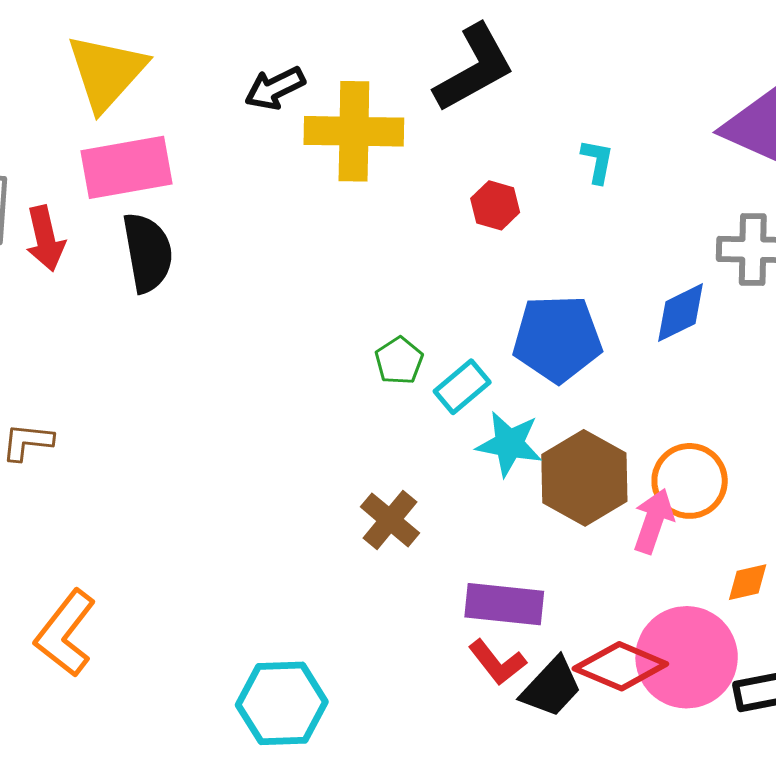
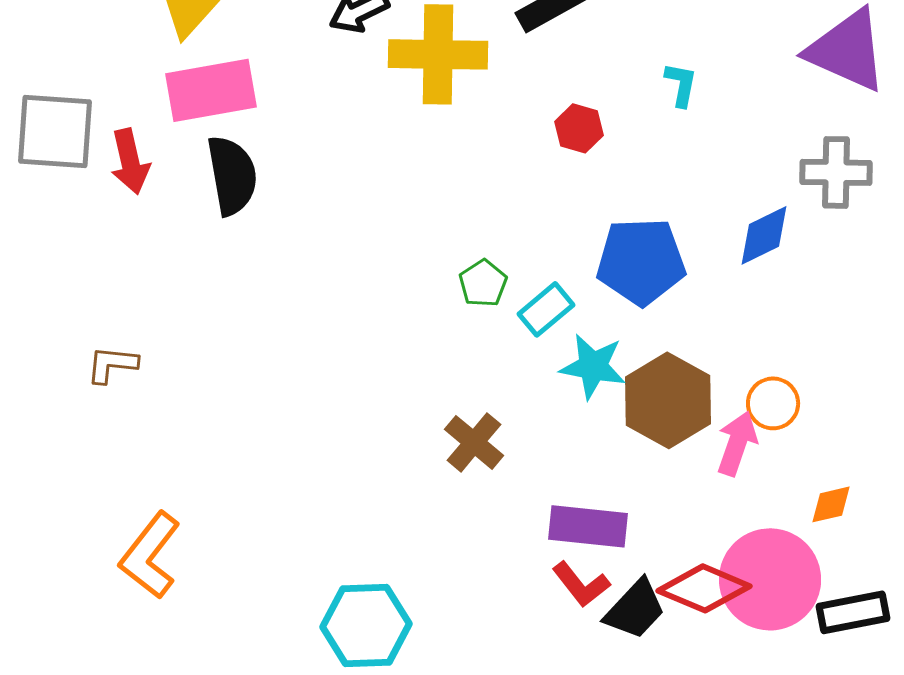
orange circle: (690, 481) -> (773, 403), size x0.7

